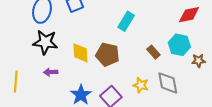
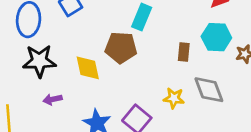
brown rectangle: (153, 52) -> (184, 52), turned 56
brown pentagon: (107, 55) -> (121, 48), moved

